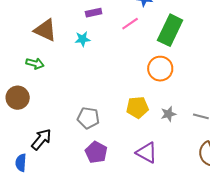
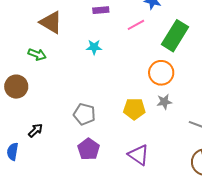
cyan star: (82, 39) -> (94, 47), moved
gray star: (168, 114) -> (164, 102), moved
black arrow: (41, 139) -> (35, 130), size x0.7

